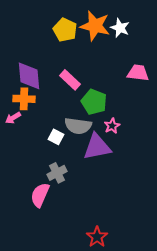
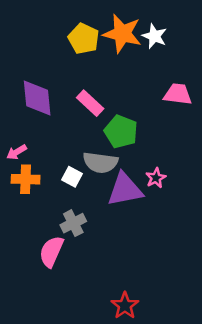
orange cross: (24, 99) -> (26, 179), moved
pink star: (112, 126) -> (156, 178), moved

